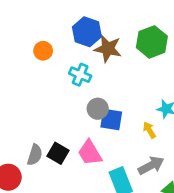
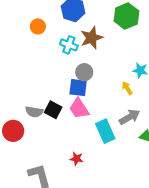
brown star: (108, 49) -> (92, 38), moved, turned -30
blue square: (111, 120) -> (78, 88), moved
gray semicircle: (35, 155) -> (34, 112), turned 84

